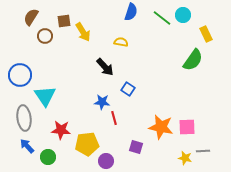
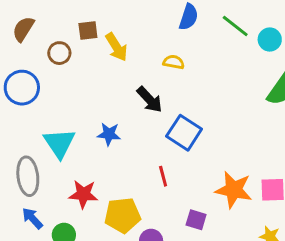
cyan circle: (183, 15) -> (270, 40), moved
brown semicircle: (31, 17) -> (23, 29), moved
blue circle: (20, 75) -> (22, 88), moved
blue square: (128, 89) -> (184, 133), size x1.6
blue star: (102, 102) -> (109, 134), moved

